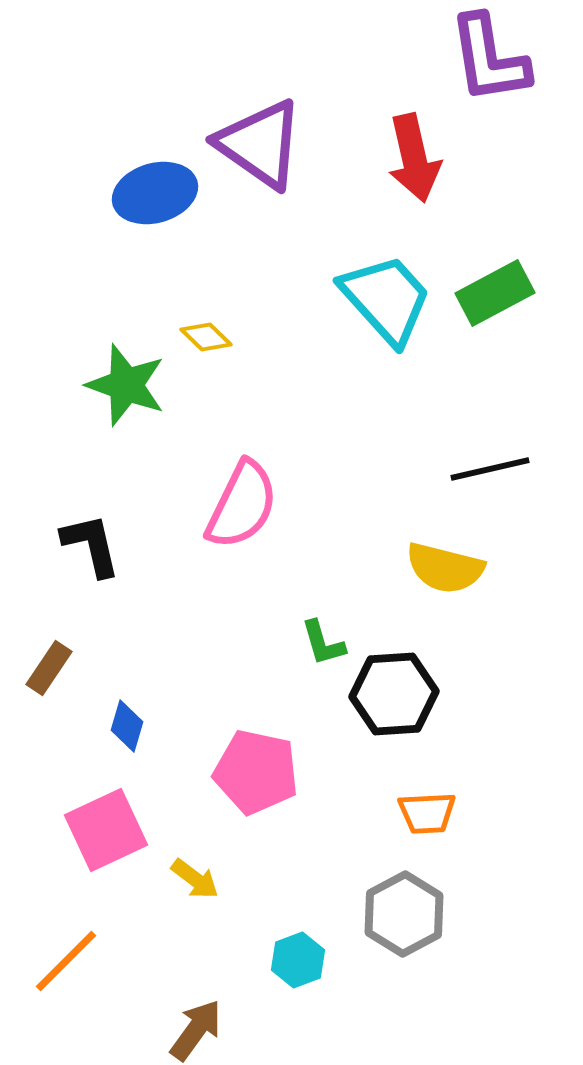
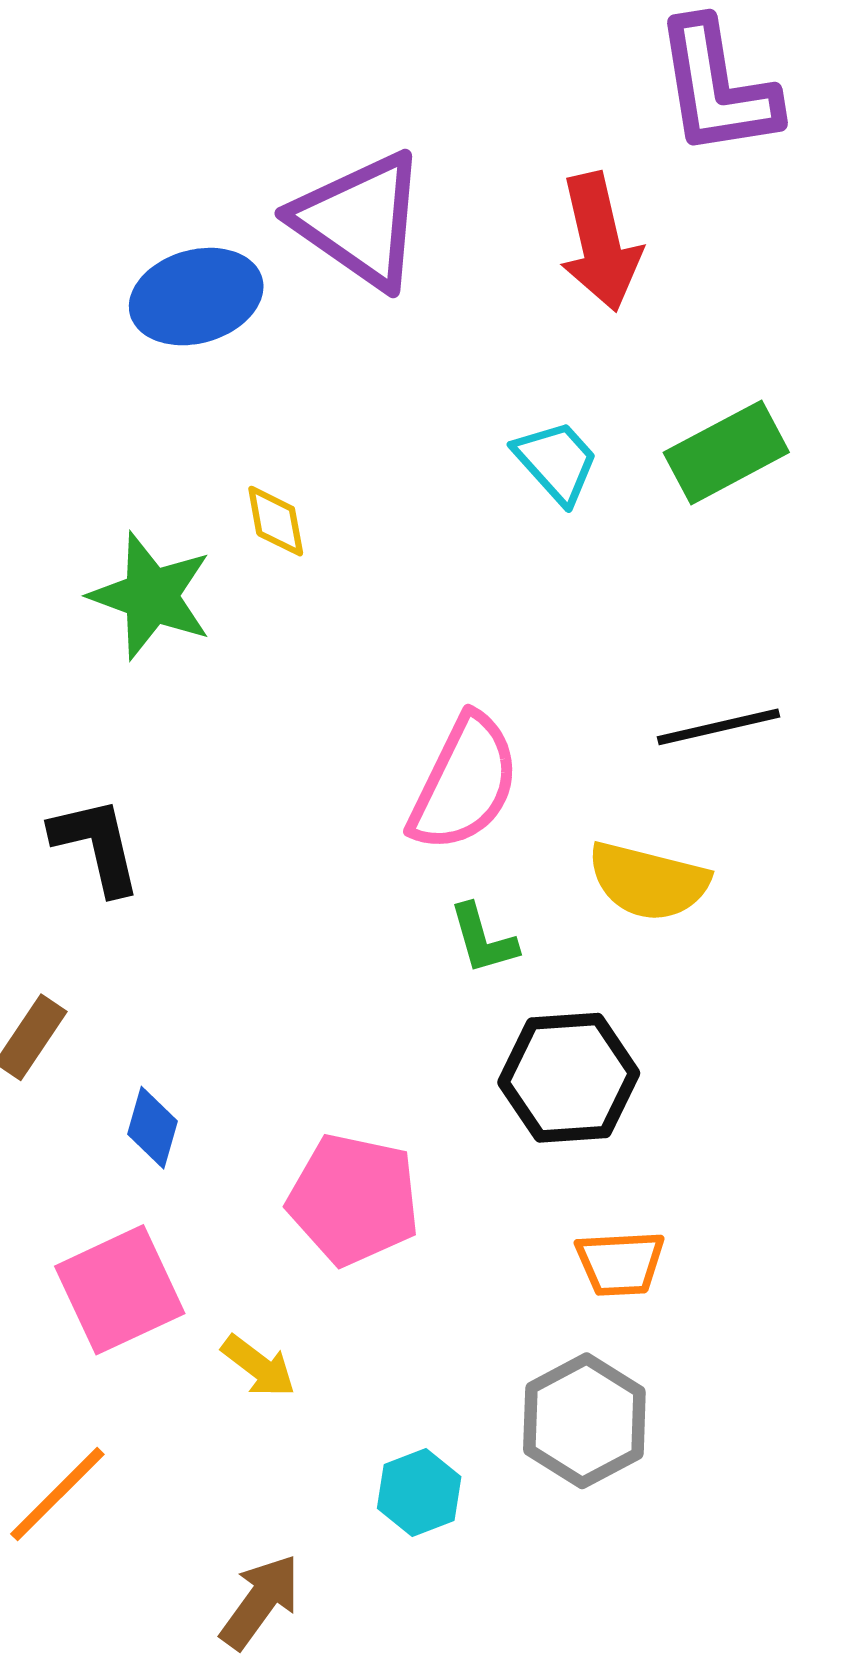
cyan trapezoid: (386, 299) -> (556, 462), size x0.6
yellow diamond: (206, 337) -> (276, 521), turned 36
pink semicircle: (242, 505) -> (464, 783), moved
green L-shape: (323, 643) -> (483, 939), moved

